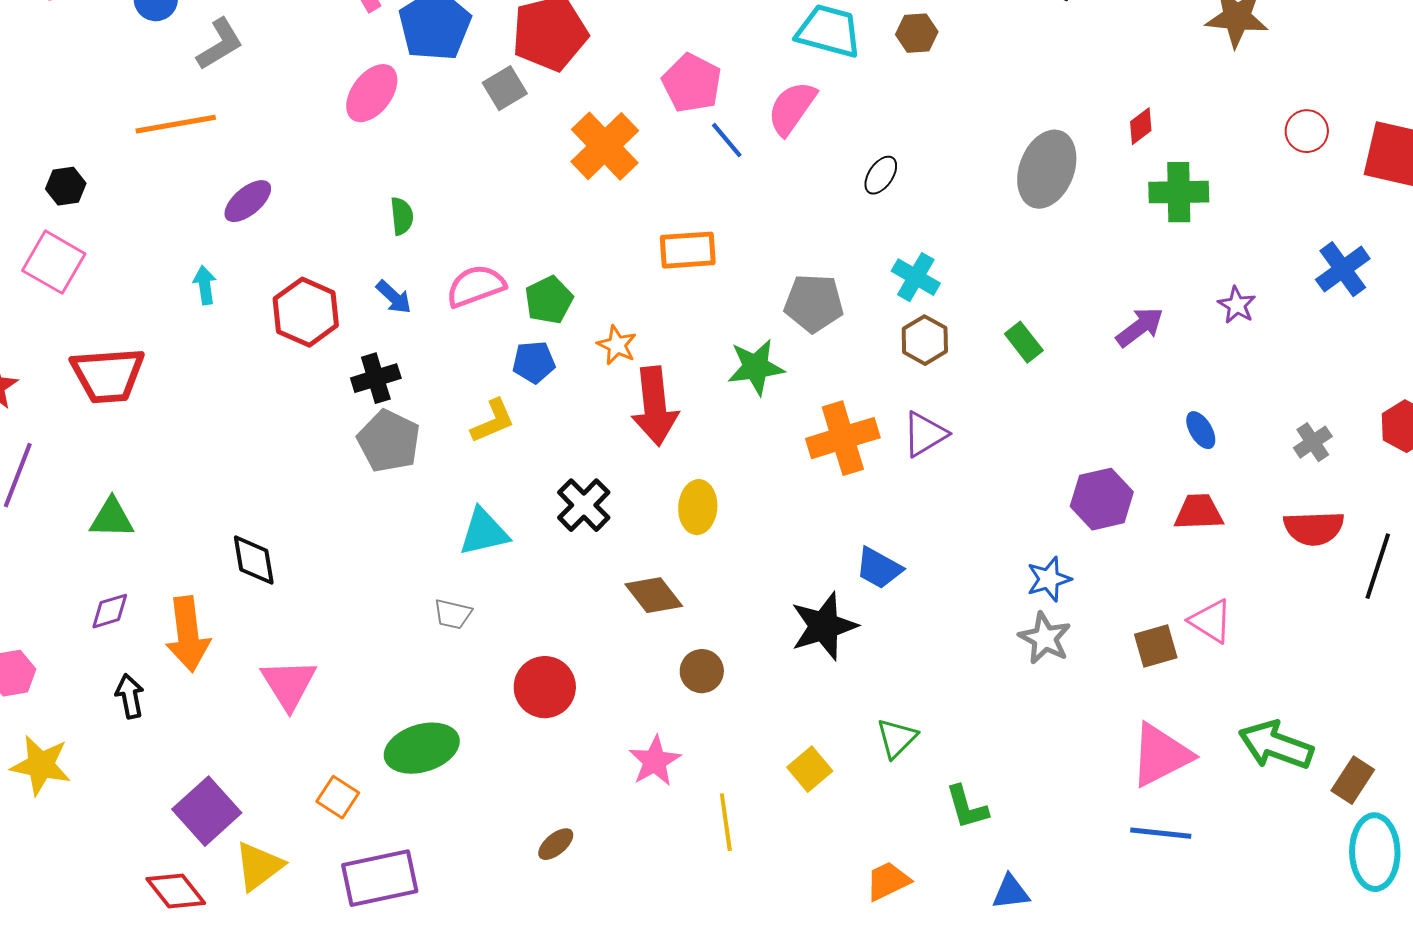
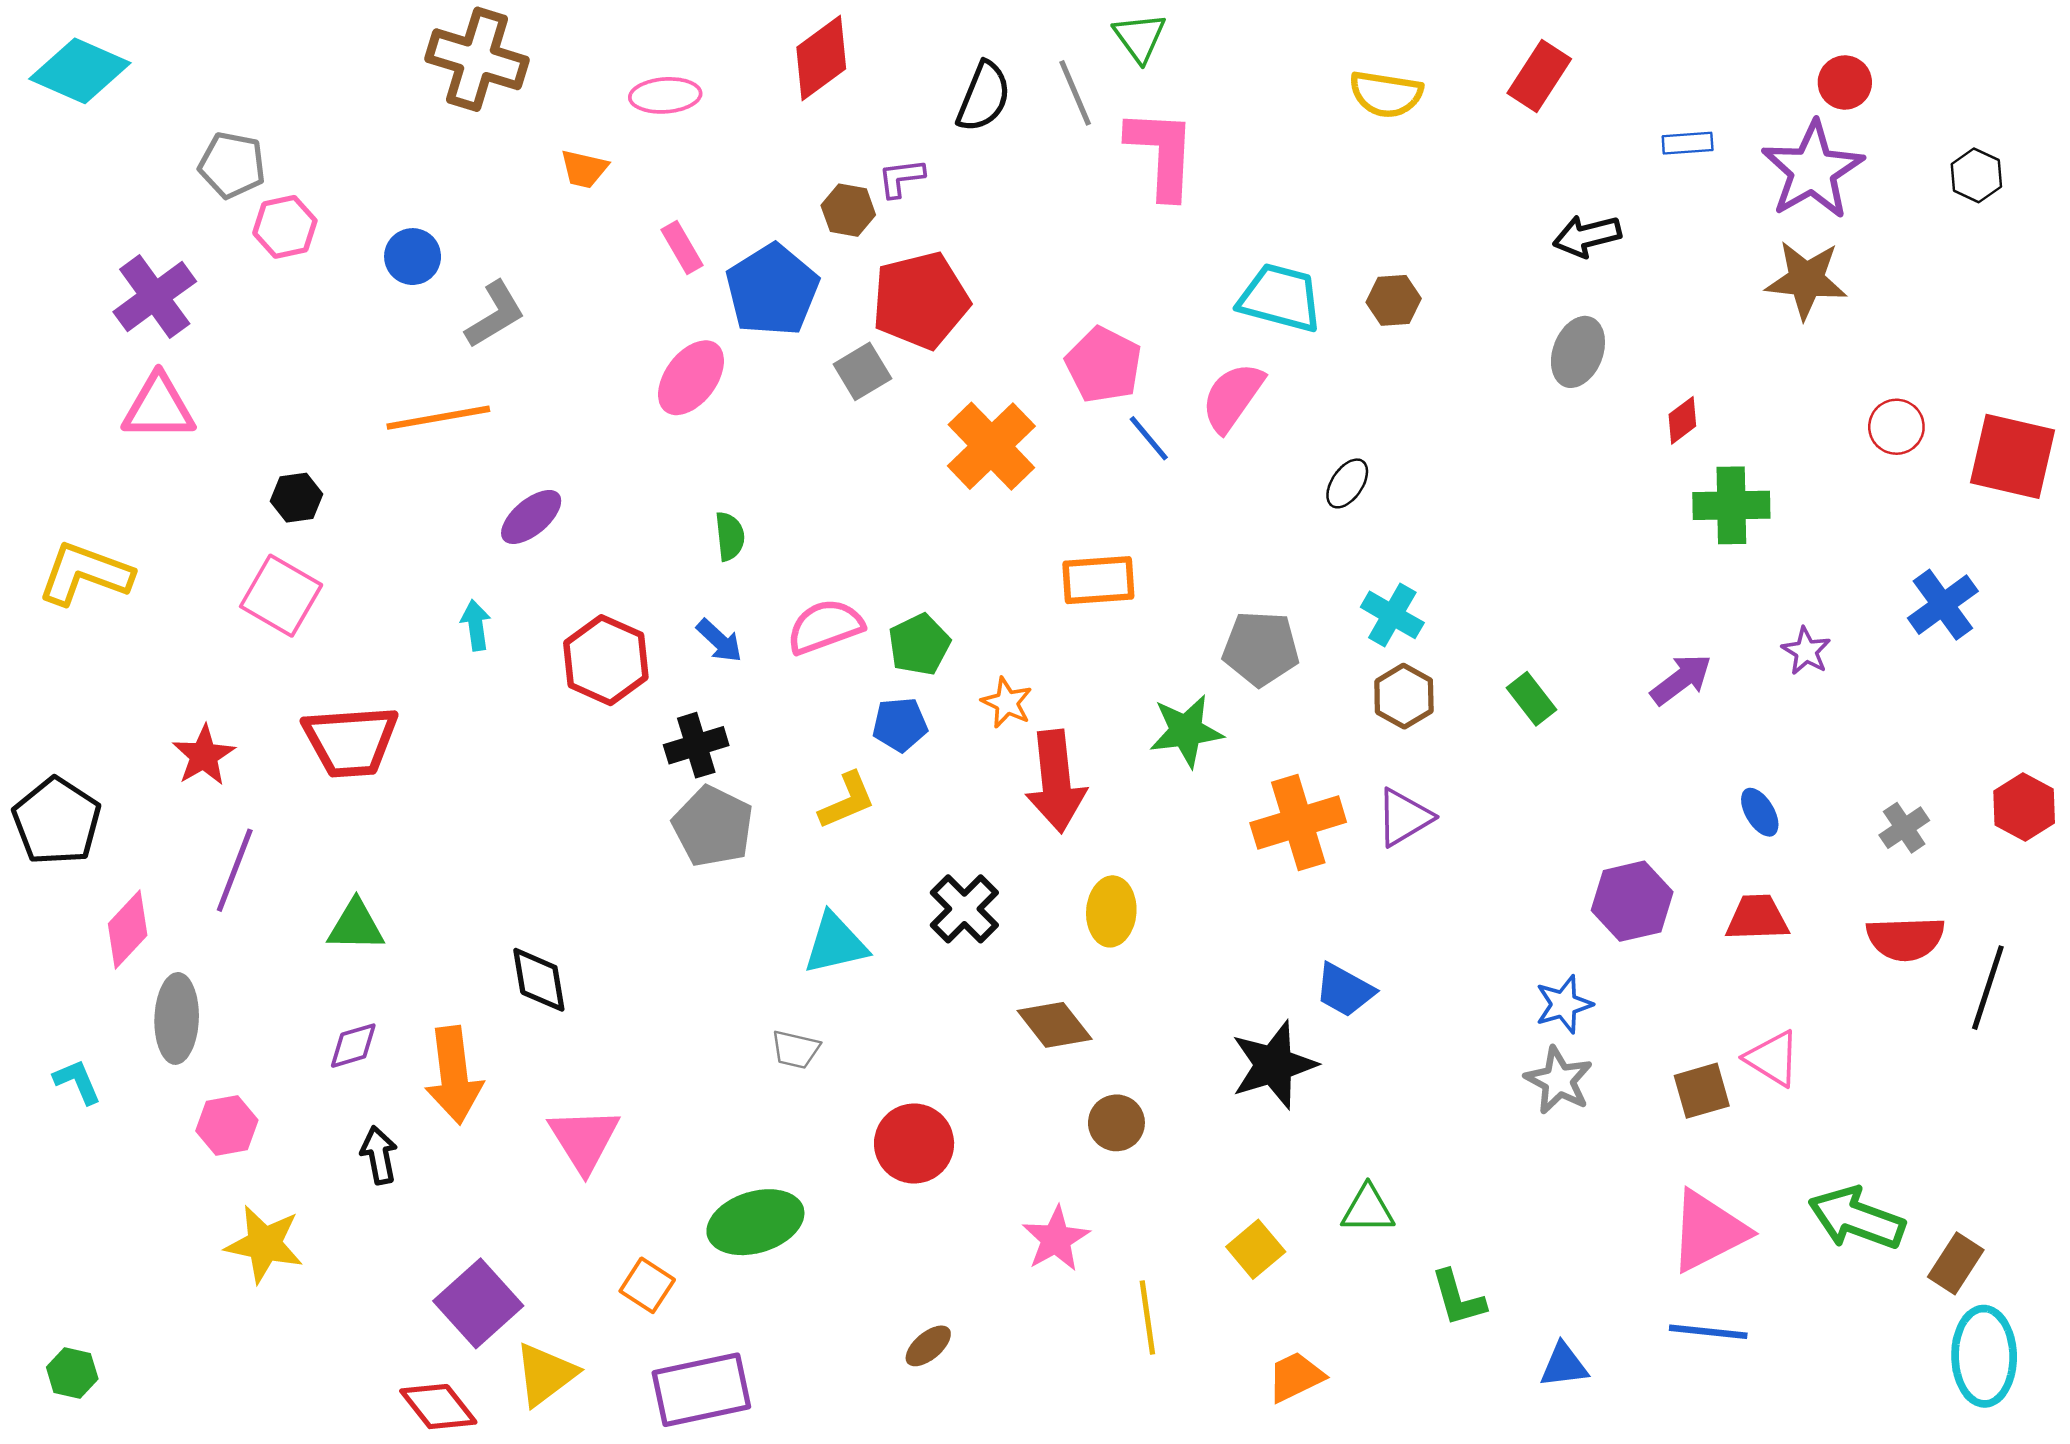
gray ellipse: (1047, 169) -> (1578, 352), moved, size x0.7
green triangle: (897, 738) -> (1368, 1209), turned 45
orange trapezoid: (888, 881) -> (1296, 1377), moved
blue triangle: (1011, 892) -> (1564, 1365), moved

